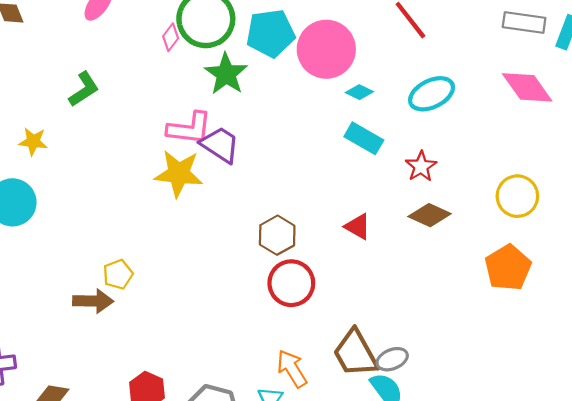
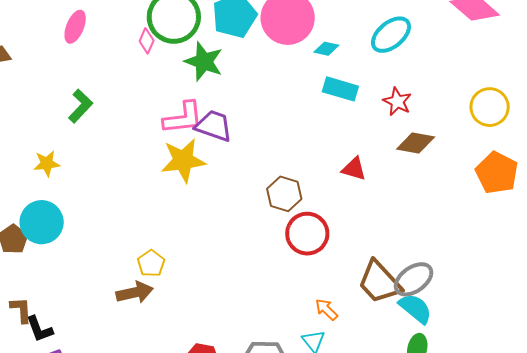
gray ellipse: (392, 359) -> (413, 279), size x1.4
orange arrow: (292, 369) -> (326, 309), size x0.7

